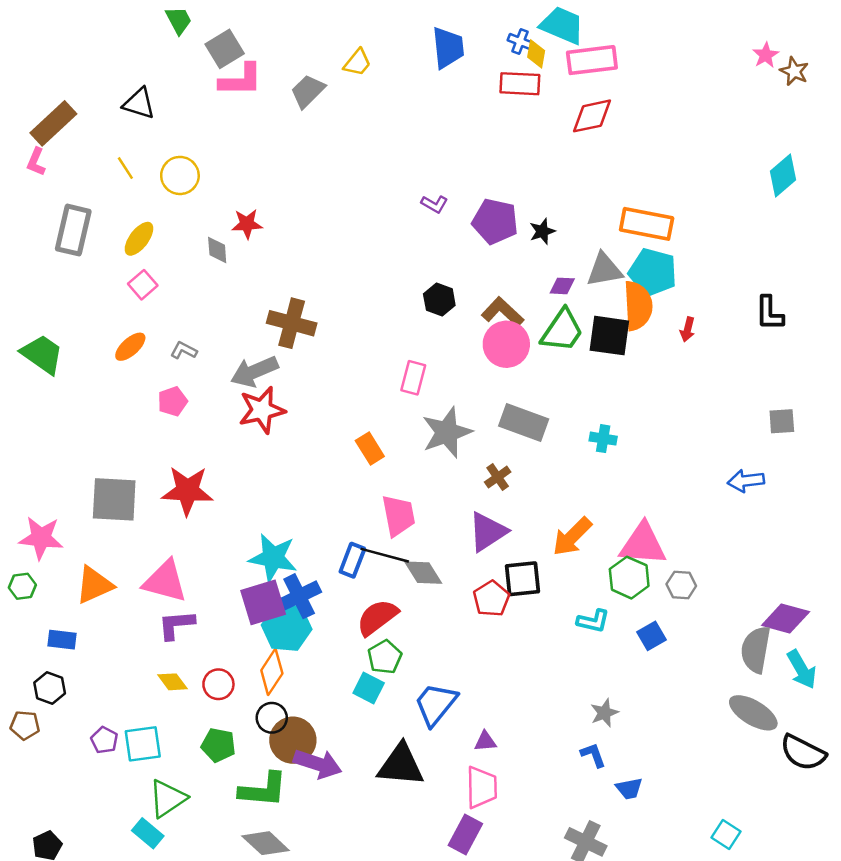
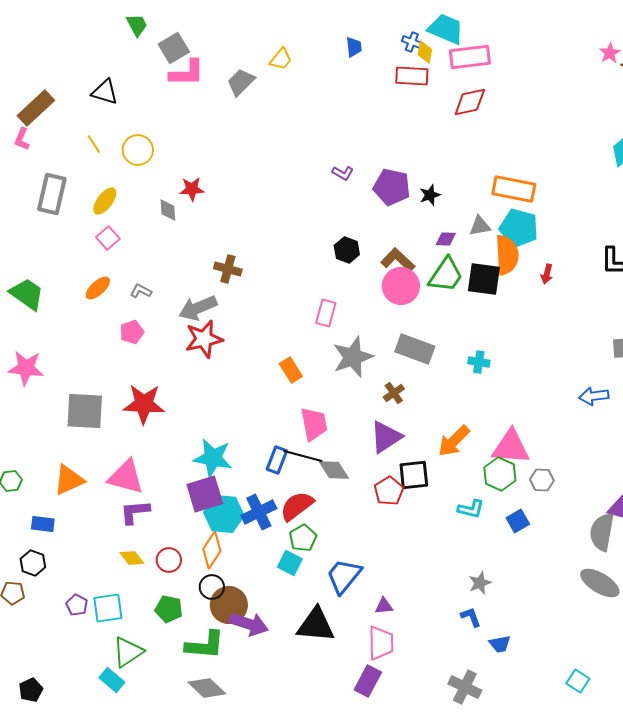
blue trapezoid: (448, 48) -> (354, 47), size x0.6
gray triangle: (604, 270) -> (480, 226), size x0.7
brown cross: (292, 323) -> (228, 269), size x0.7
pink star: (41, 538) -> (26, 368), moved
blue cross: (299, 596) -> (259, 512), moved

